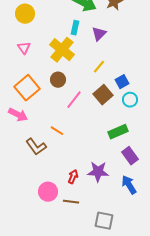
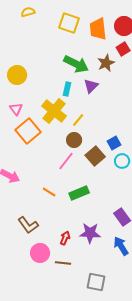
purple triangle: (99, 34) -> (91, 86), moved
yellow line: (99, 67) -> (78, 120), moved
brown circle: (58, 80) -> (74, 140), moved
orange square: (27, 88) -> (28, 131), moved
green rectangle: (118, 132) -> (79, 193), moved
brown L-shape: (36, 147) -> (28, 225), moved

